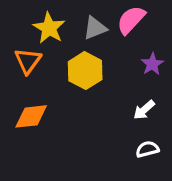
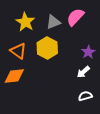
orange triangle: (28, 61) -> (18, 51), moved, turned -30
purple star: (152, 64) -> (88, 52), moved

